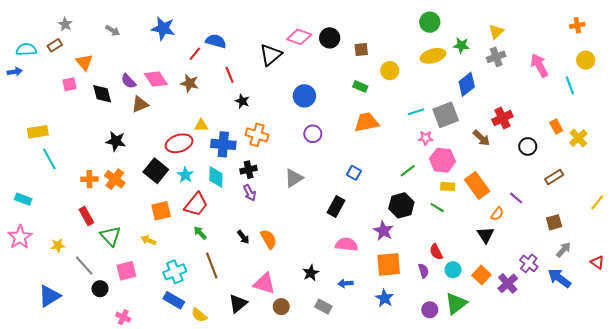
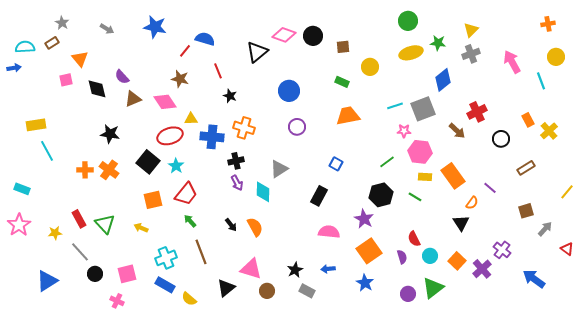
pink diamond: (156, 79) -> (165, 102), moved
cyan diamond: (216, 177) -> (263, 192), moved
red rectangle: (86, 216) -> (79, 219), moved
gray arrow: (564, 250) -> (545, 229), moved
orange square: (389, 264) -> (369, 251), turned -30
pink square: (126, 271) -> (127, 274), moved
black star: (311, 273) -> (295, 270), moved
blue arrow: (559, 278) -> (534, 279), moved

